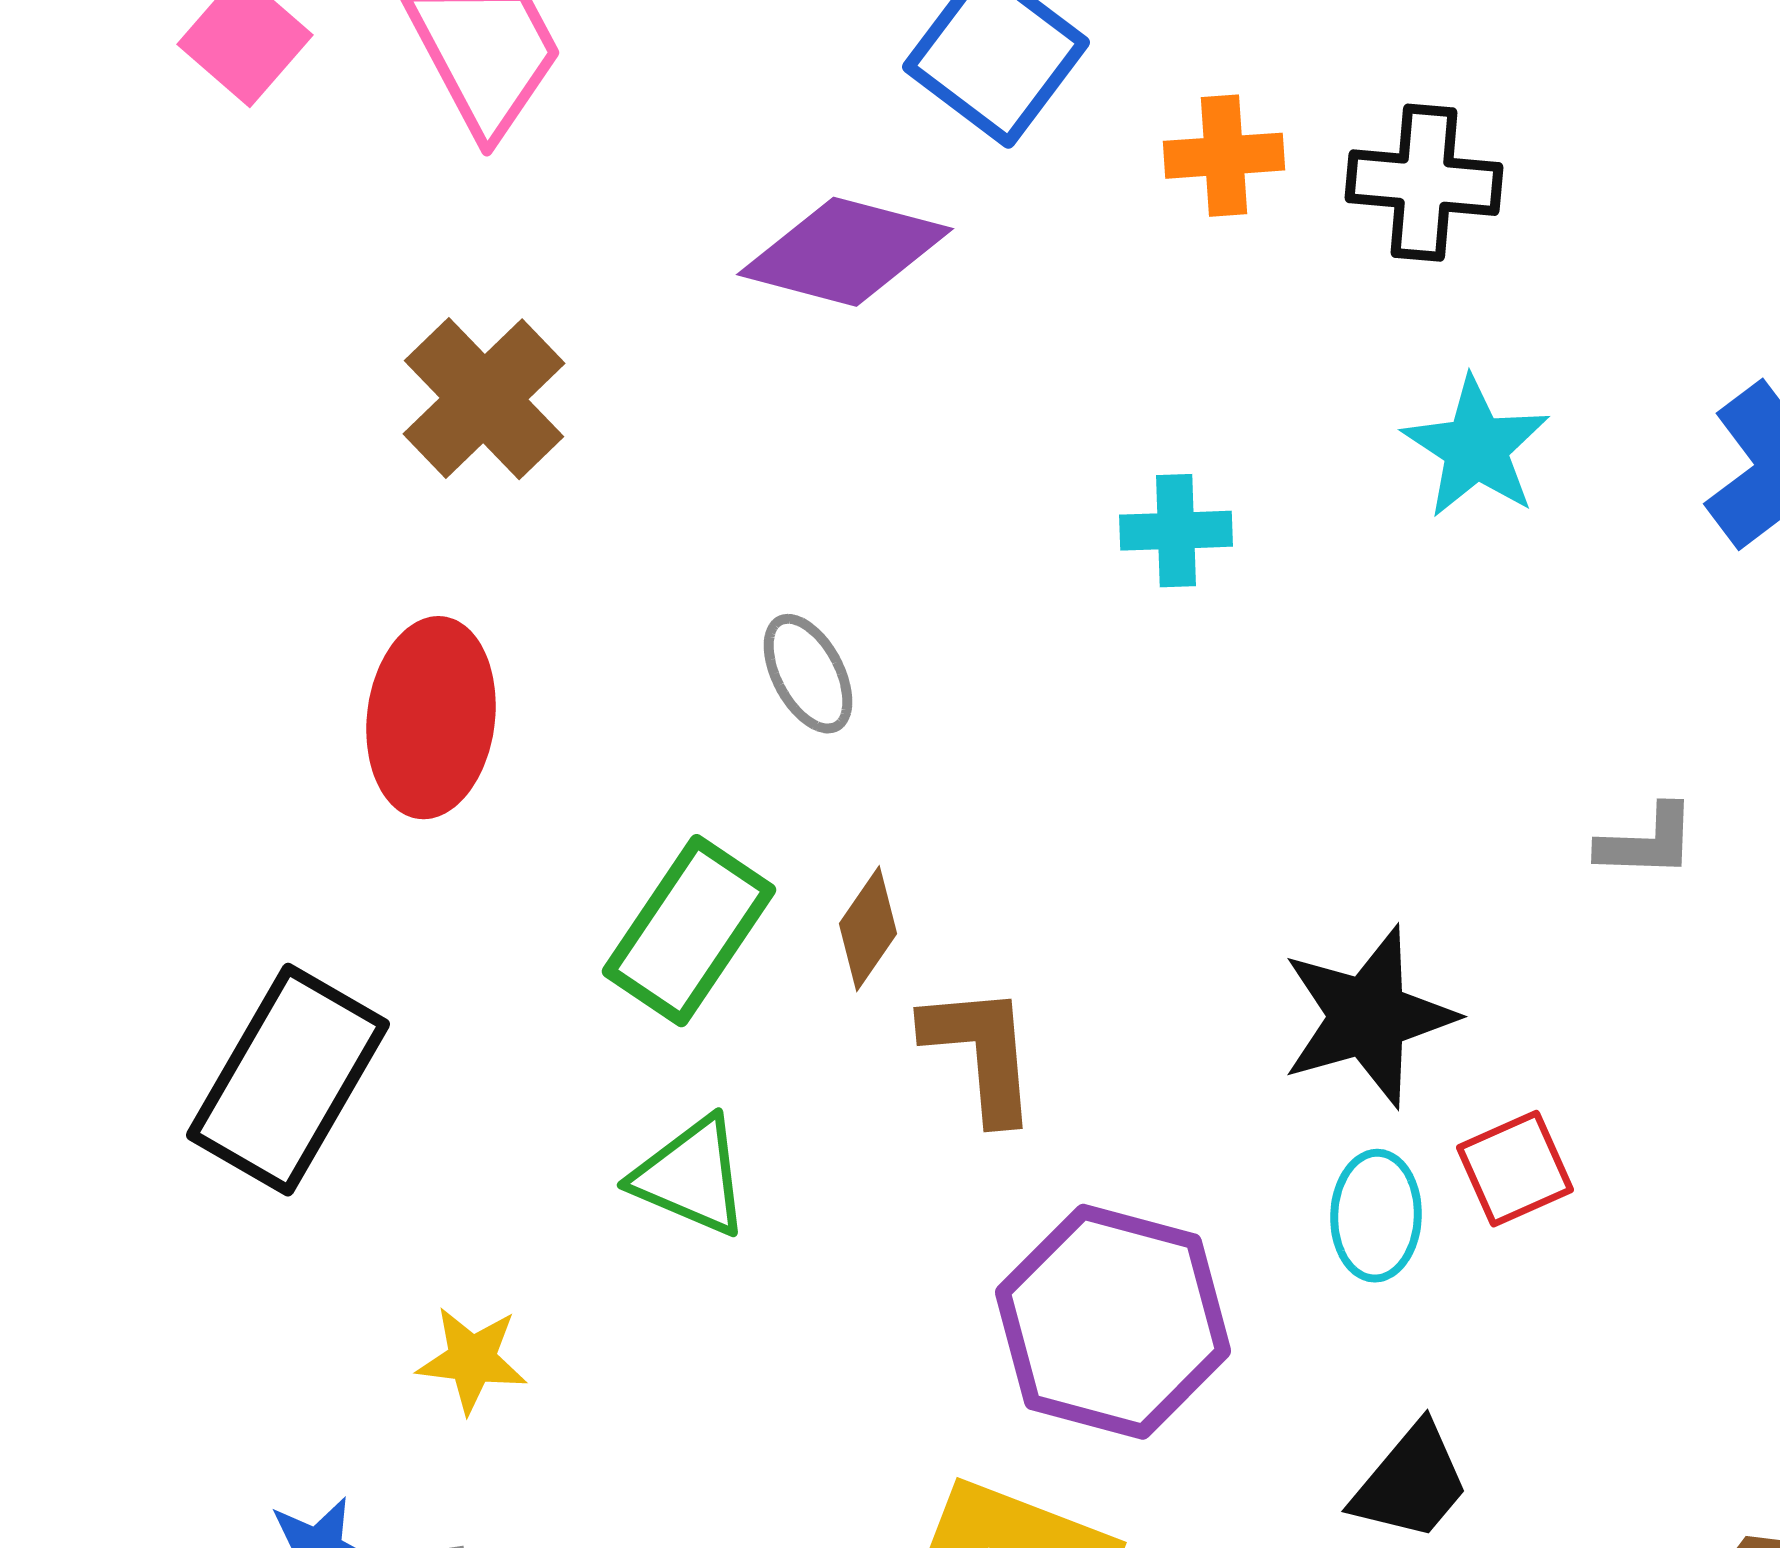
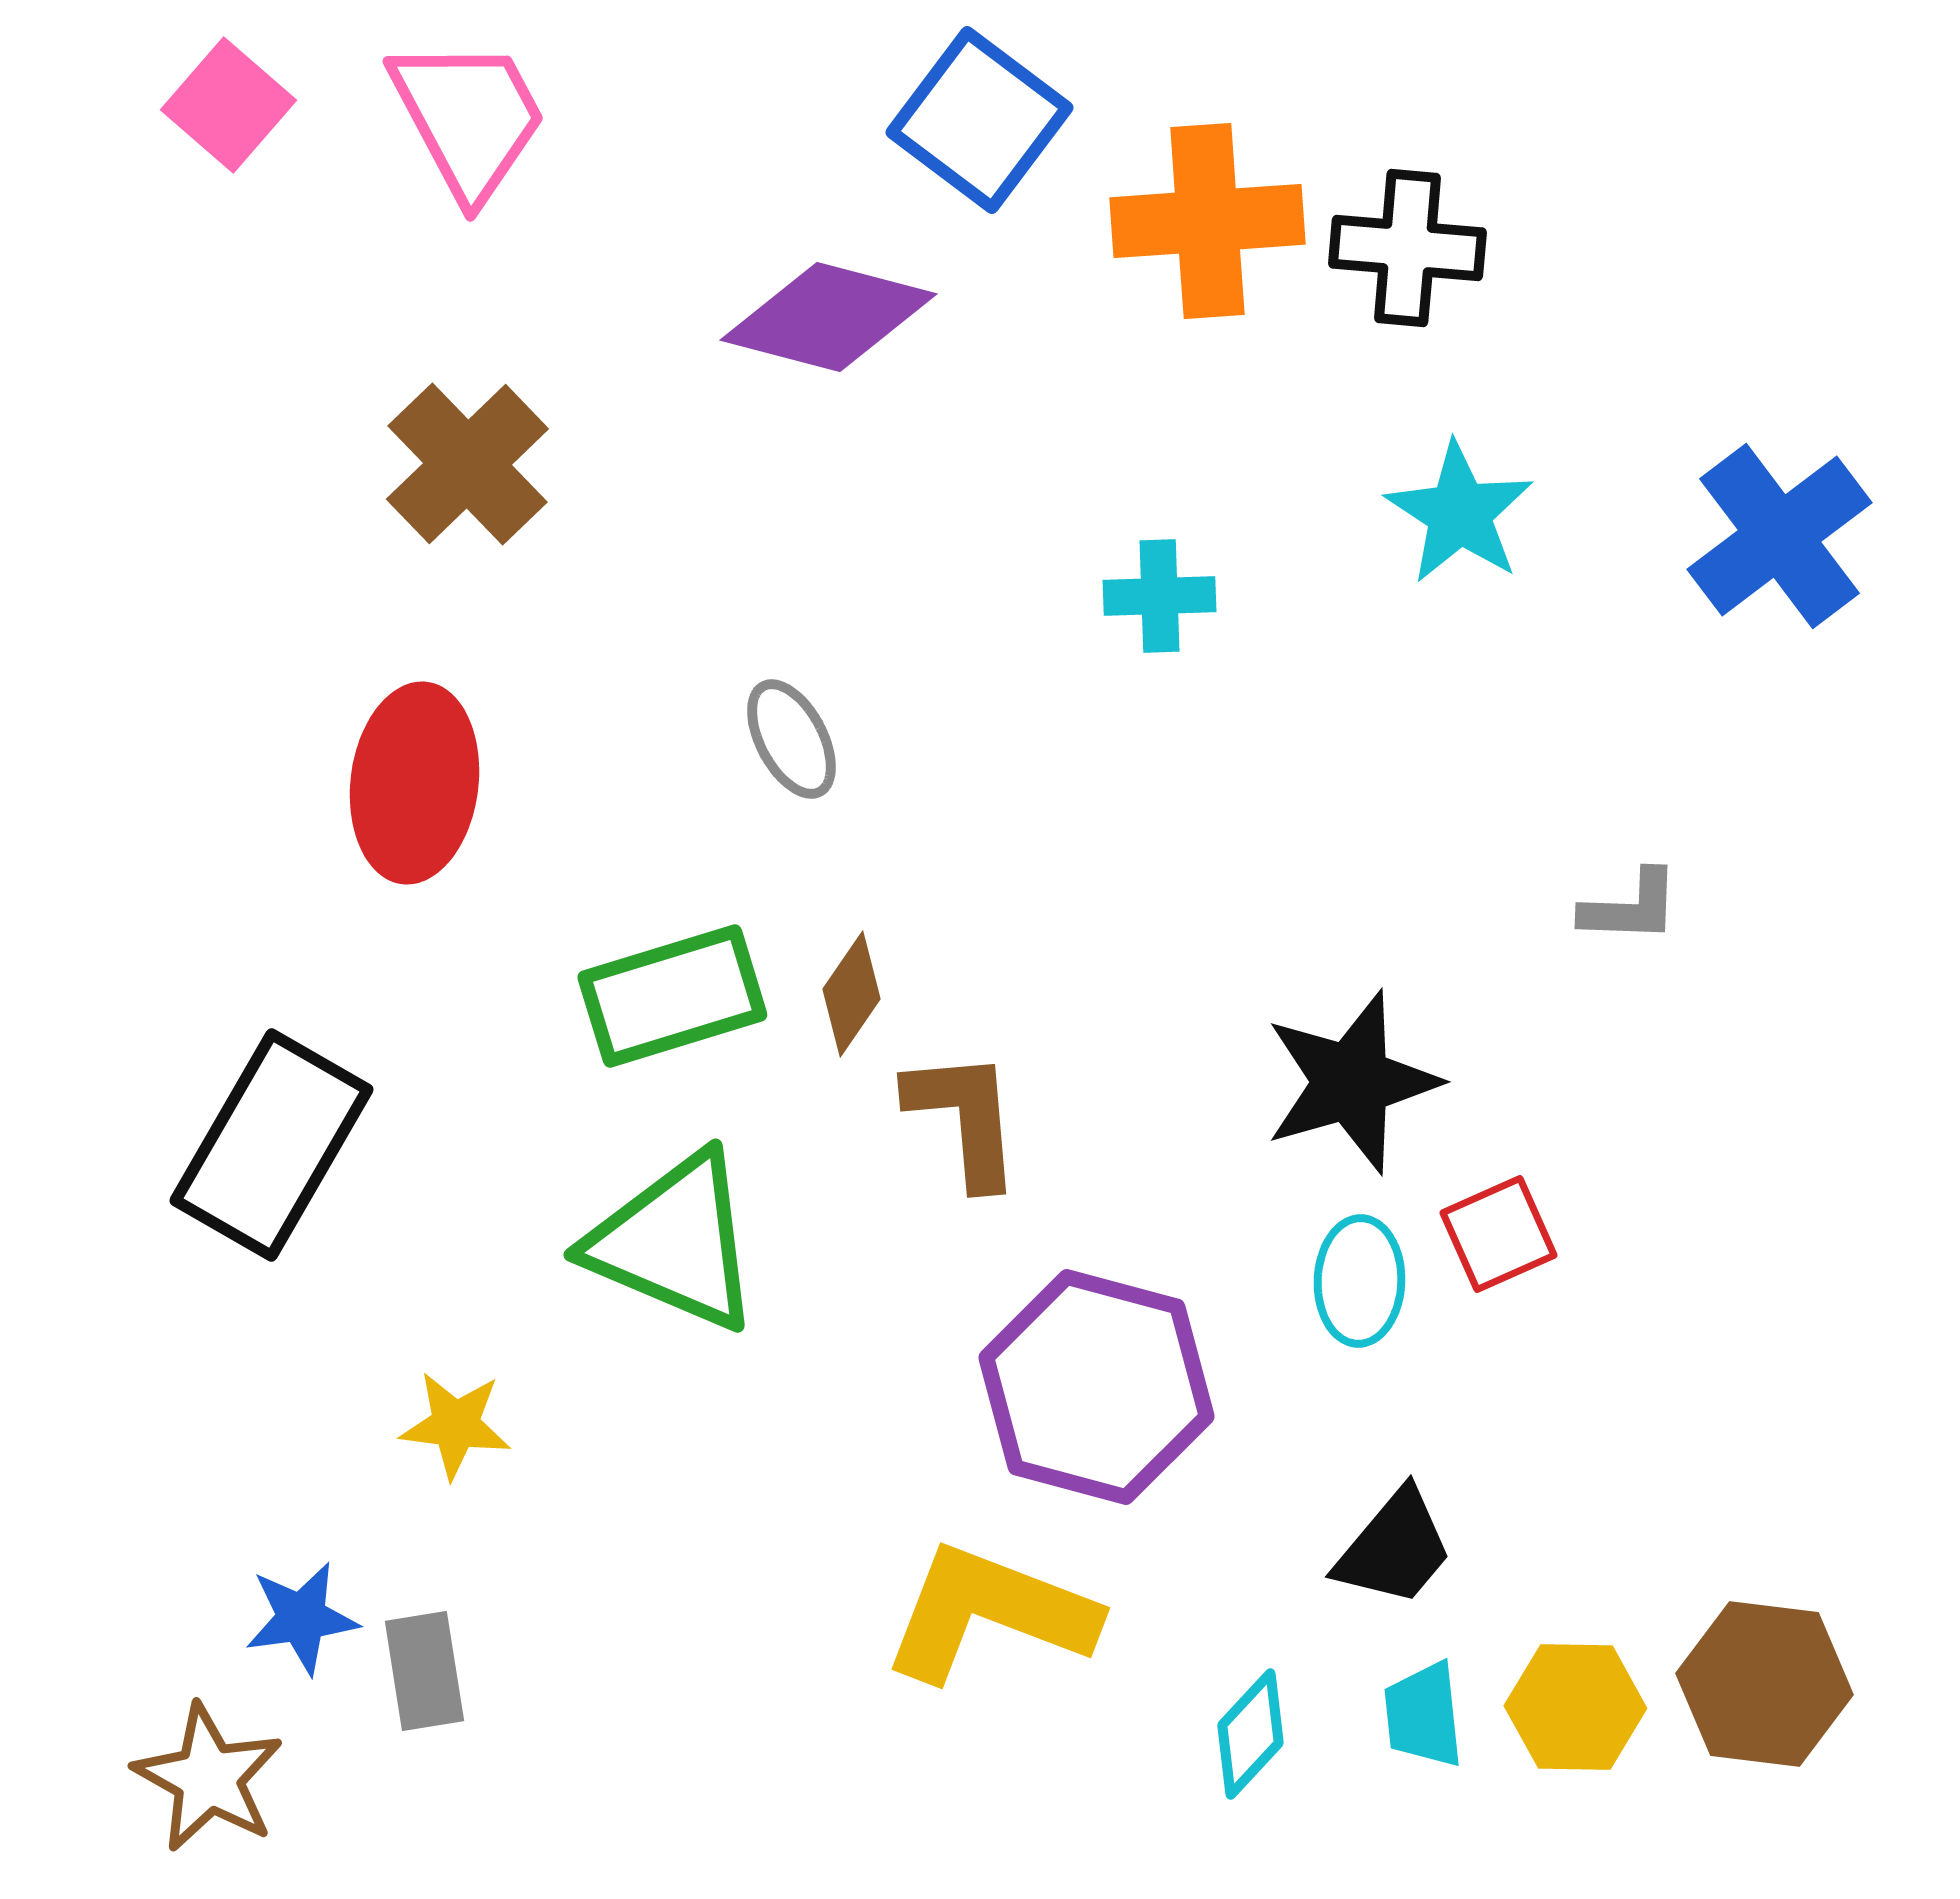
orange cross: (1224, 156) -> (1207, 221), size x1.6
green rectangle: (689, 931) -> (672, 996), turned 39
green triangle: (691, 1177) -> (674, 1242), size x1.5

